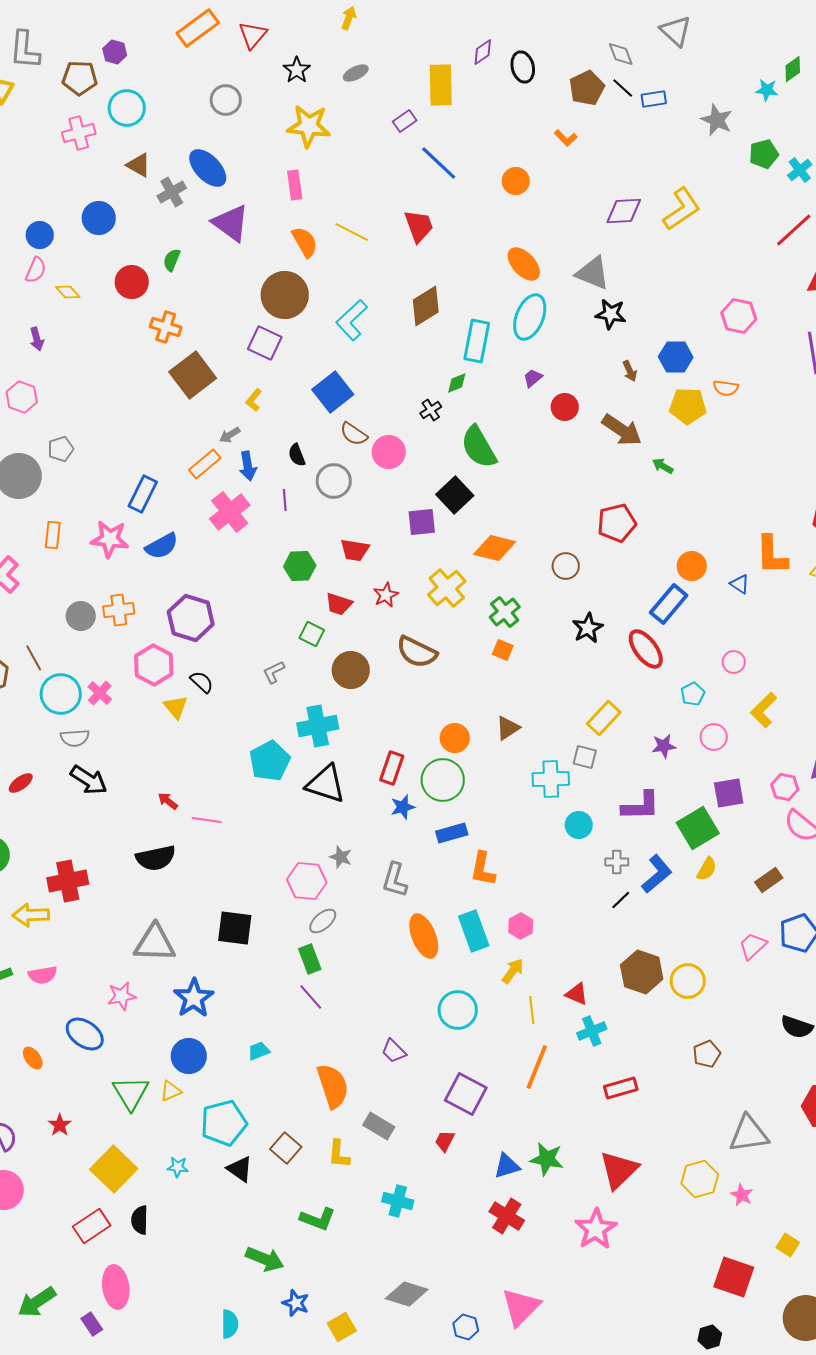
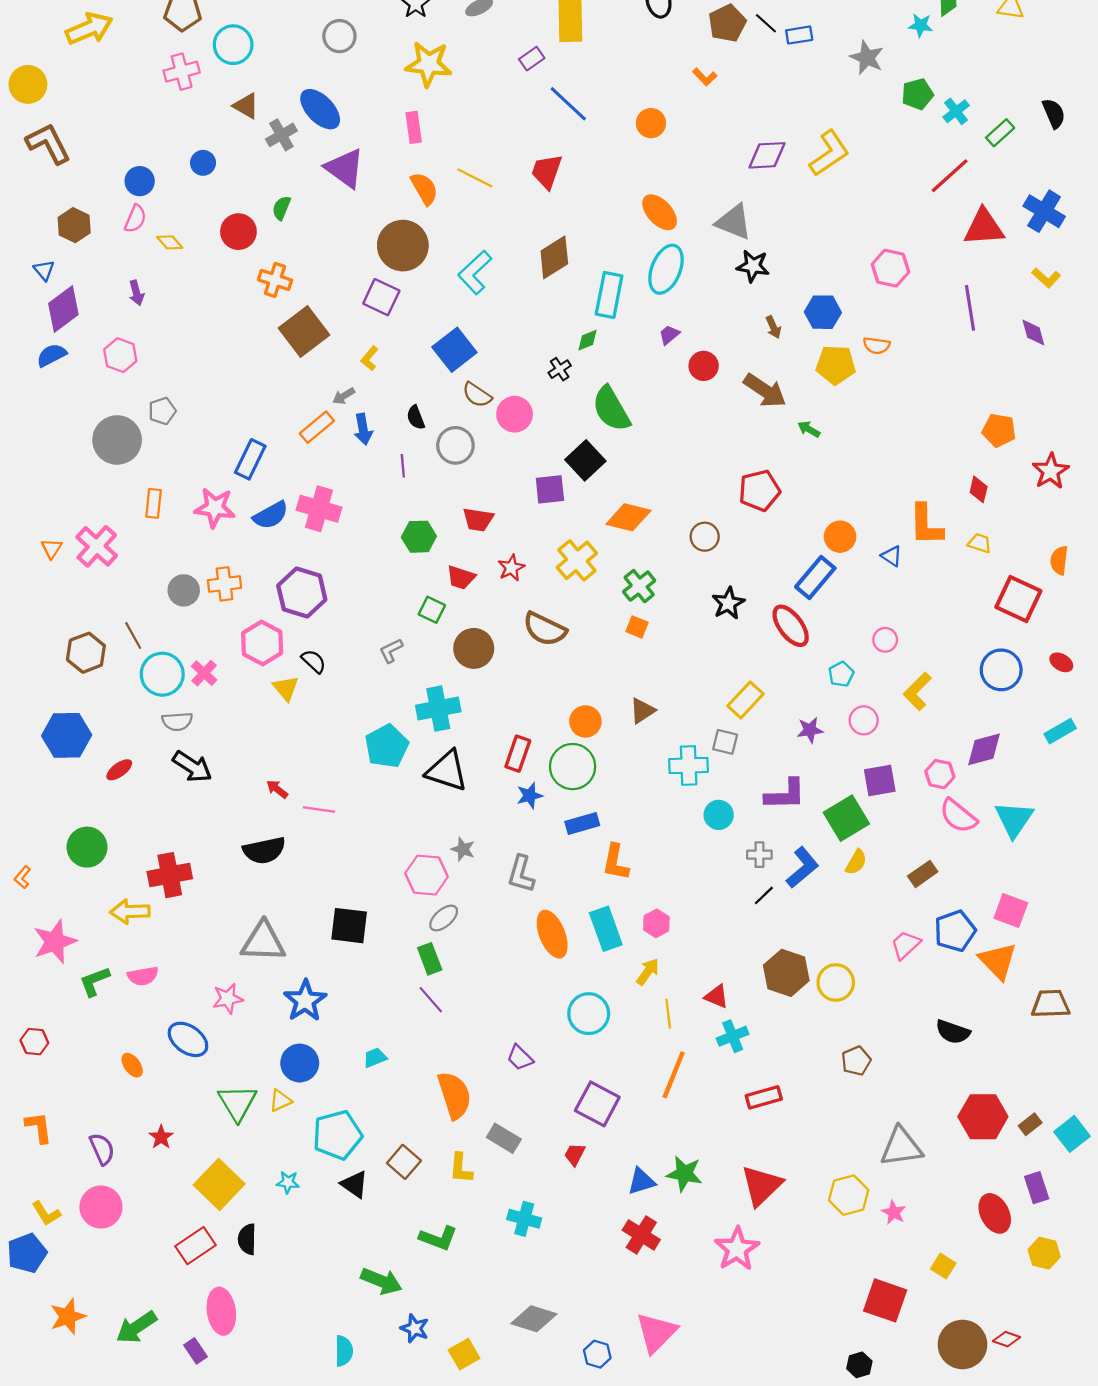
blue circle: (99, 218) -> (203, 163), size x0.7
red trapezoid: (419, 226) -> (547, 171), turned -141
pink cross: (230, 512) -> (319, 509), moved, turned -36

